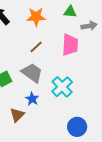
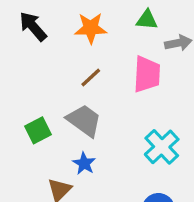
cyan cross: (62, 87) -> (162, 147), moved

